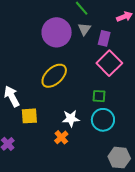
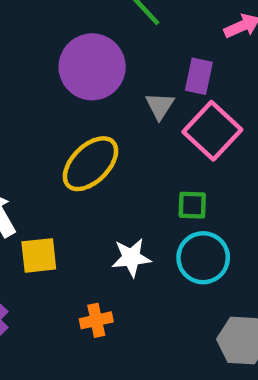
gray triangle: (84, 29) -> (160, 106), moved
orange cross: (61, 137) -> (96, 320), moved, turned 32

